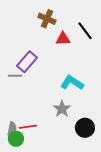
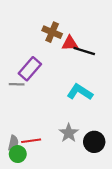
brown cross: (47, 19) -> (52, 32), moved
black line: (85, 31) -> (84, 51), moved, turned -36
gray star: (62, 109) -> (69, 133), moved

